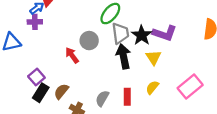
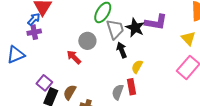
black arrow: (123, 56) -> (122, 50), size x0.7
yellow triangle: (153, 57) -> (188, 38), moved
yellow semicircle: (152, 87) -> (137, 67), moved
gray semicircle: (102, 98) -> (118, 92), moved

